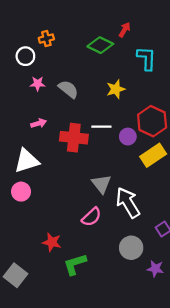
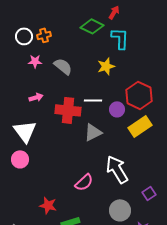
orange cross: (46, 39) -> (44, 35), moved
cyan L-shape: (147, 58) -> (120, 38), moved
white triangle: (27, 161) -> (25, 131), turned -50
gray triangle: (101, 184) -> (93, 132), moved, turned 42

